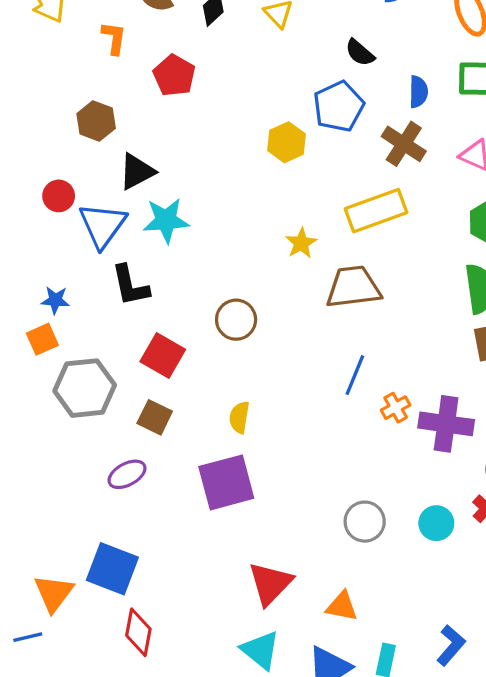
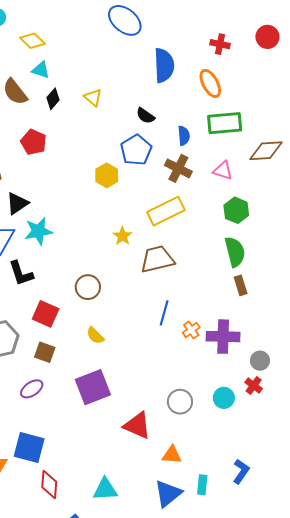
yellow semicircle: (239, 417) -> (95, 336), moved, turned -48
red triangle: (270, 583) -> (137, 425), moved, turned -44
cyan triangle: (260, 650) -> (105, 489), moved, turned -36

